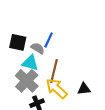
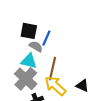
black square: (18, 42) -> (29, 31), moved
black triangle: (84, 89) -> (82, 86), turned 32

